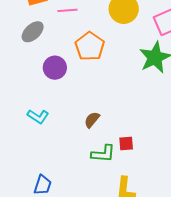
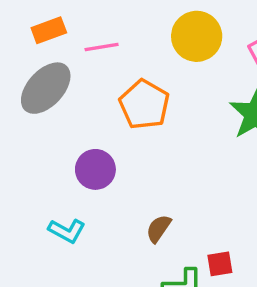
gray ellipse: (33, 32) -> (46, 88), size x1.4
purple circle: (55, 68) -> (95, 169), moved

